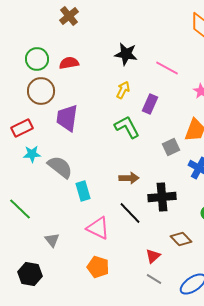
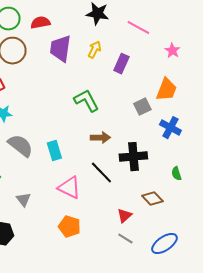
purple trapezoid: (67, 118) -> (60, 49), moved
green L-shape: (127, 127) -> (86, 101), moved
gray semicircle: (60, 167) -> (20, 146), moved

